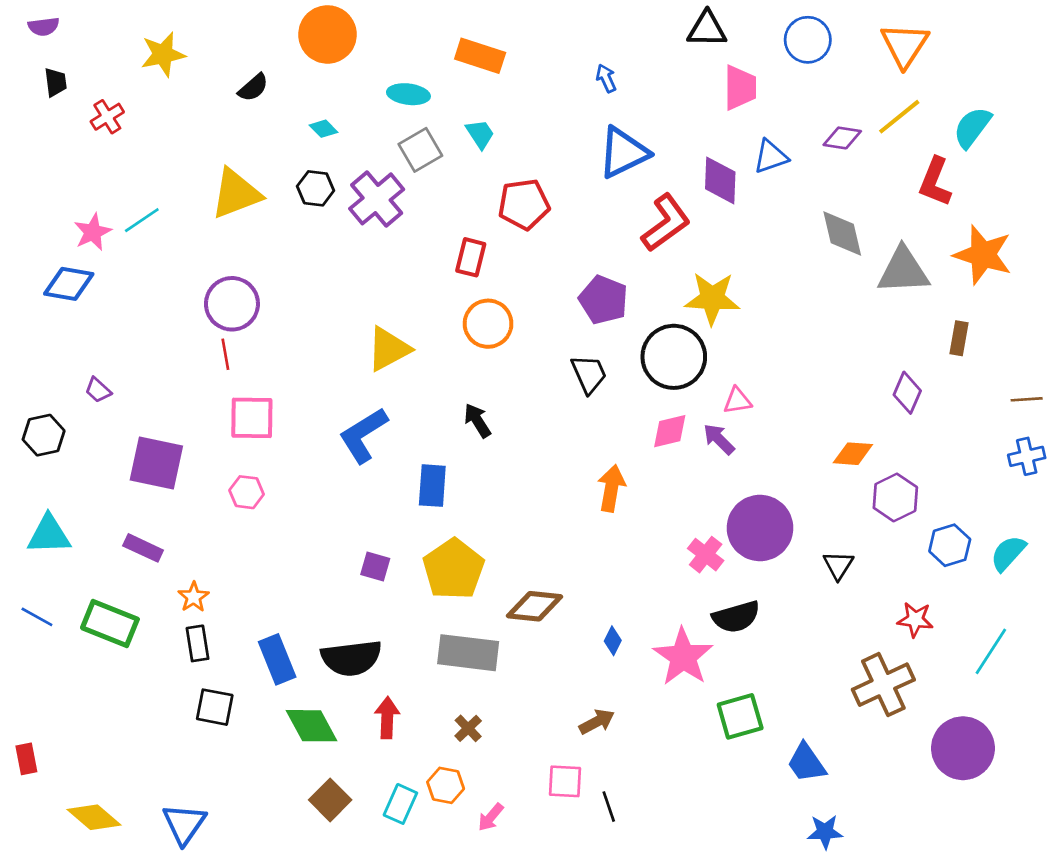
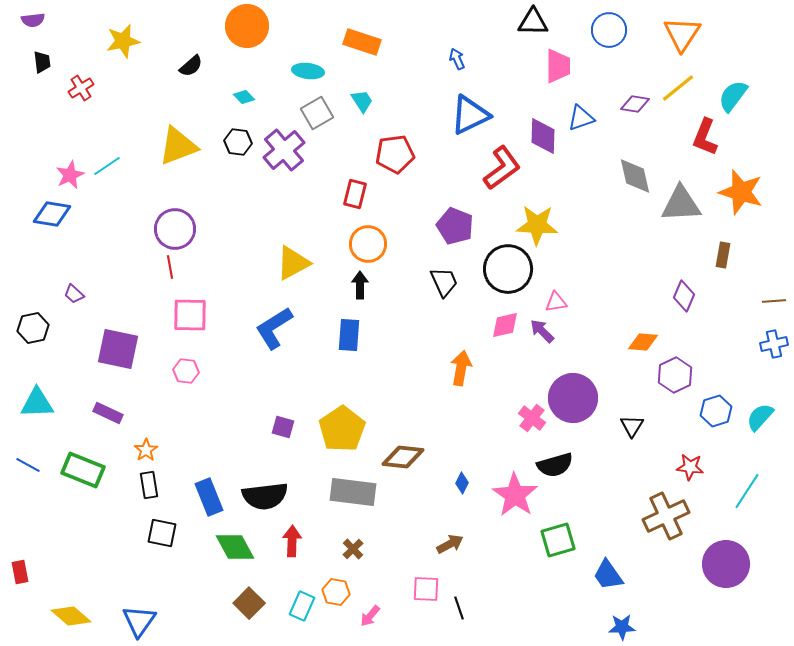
black arrow: (477, 421) -> (360, 285), moved, turned 32
blue rectangle: (432, 486) -> (349, 335), moved

